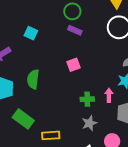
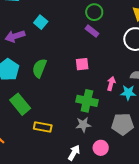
cyan square: (31, 33) -> (41, 22), moved
pink arrow: (109, 95) -> (111, 84), moved
green cross: (87, 99) -> (87, 101), size x1.5

